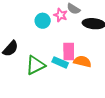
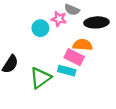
pink rectangle: (69, 52) -> (74, 57), turned -54
orange semicircle: (82, 62) -> (83, 45), moved

